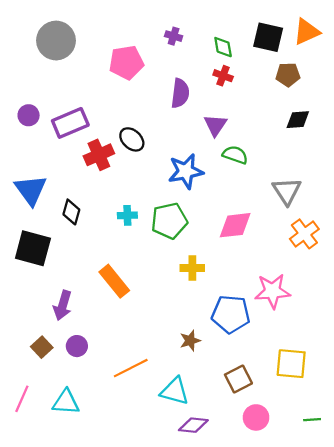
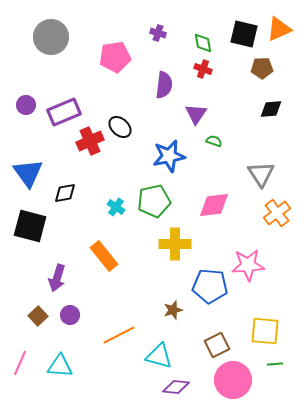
green semicircle: (235, 155) -> (214, 141), size x0.7
black diamond: (71, 212) -> (65, 193), turned 65
cyan cross: (127, 215) -> (116, 207), moved, turned 36
yellow cross: (192, 268) -> (175, 244), size x1.4
pink circle: (256, 417) -> (233, 380), size x1.6
green line: (312, 420) -> (275, 364), moved

